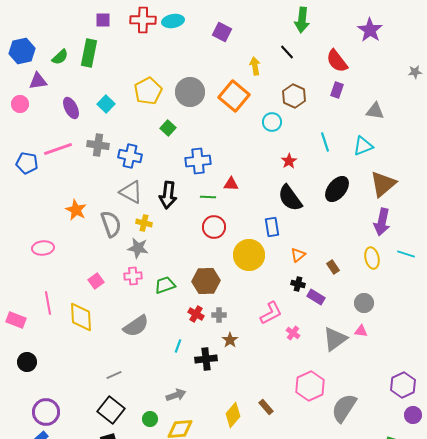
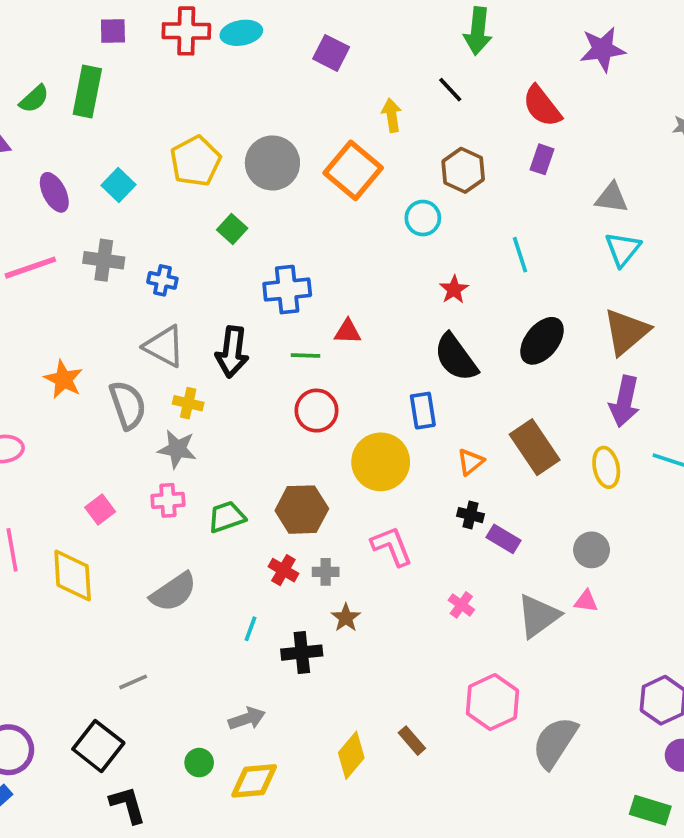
purple star: (370, 30) -> (603, 49), turned 30
cyan triangle: (363, 146) -> (623, 249), moved, turned -30
blue cross: (130, 156) -> (162, 280), size x0.7
brown rectangle: (333, 267) -> (535, 447), moved, size x2.0
pink L-shape: (271, 313) -> (392, 546), moved, turned -85
black square: (111, 410) -> (98, 746), moved

